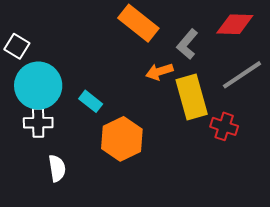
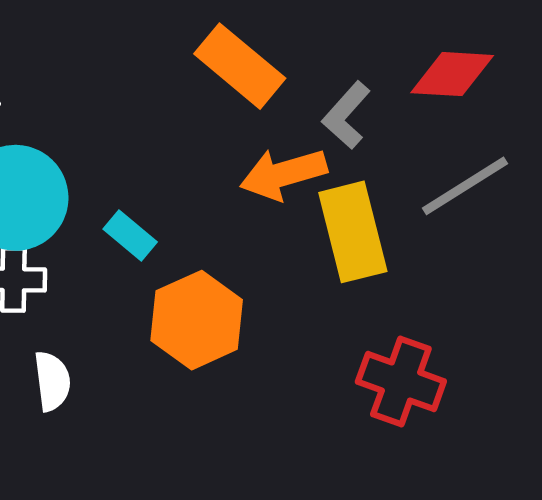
orange arrow: (159, 72) -> (283, 174), size x1.4
red cross: (224, 126) -> (401, 381), moved, size x1.4

